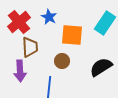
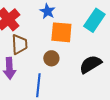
blue star: (49, 17) -> (47, 11), moved

